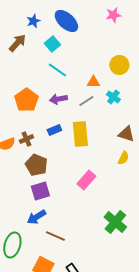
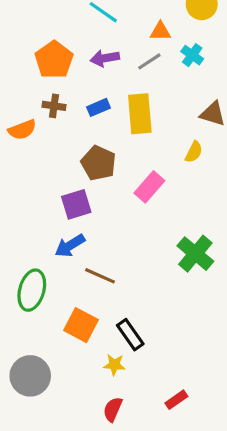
brown cross: (26, 139) -> (54, 106), moved, turned 32
yellow semicircle: (123, 158) -> (194, 152), moved
brown pentagon: (36, 165) -> (98, 163), moved

